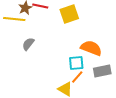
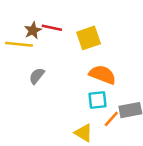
orange semicircle: (91, 48) -> (102, 75), moved
orange line: (77, 77) -> (111, 119), moved

